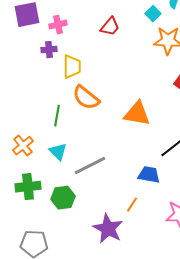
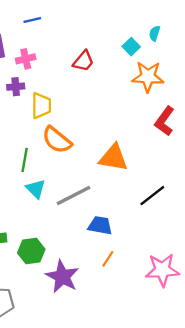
cyan triangle: (58, 152) -> (36, 189), moved
gray line: (90, 166) -> (73, 196), moved
blue trapezoid: (149, 175) -> (100, 226), moved
purple star: (108, 229) -> (62, 277), moved

